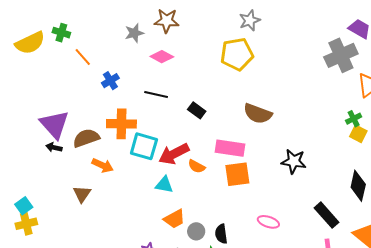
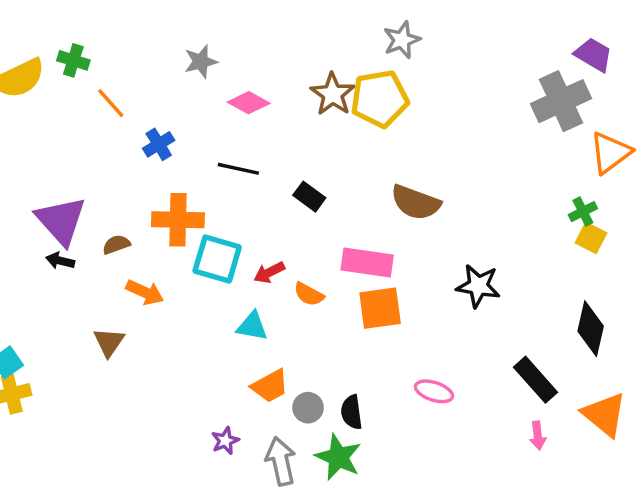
brown star: (167, 21) -> (333, 94), moved, turned 30
brown semicircle: (86, 138) -> (116, 245), size x0.6
red arrow: (174, 154) -> (269, 272), size x0.6

